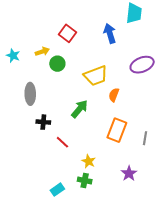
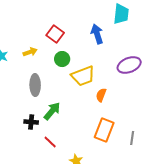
green circle: (57, 64) -> (62, 59), moved
gray ellipse: (30, 94) -> (35, 85), moved
green arrow: (80, 109) -> (52, 111), moved

